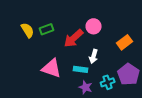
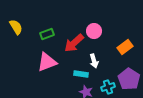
yellow semicircle: (28, 30) -> (16, 27), moved
white arrow: (94, 56) -> (94, 61), turned -32
pink triangle: (52, 68) -> (47, 62), moved, turned -40

